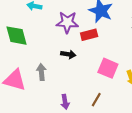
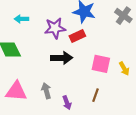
black arrow: (68, 54) -> (62, 58), size x1.5
gray arrow: (41, 72) -> (46, 91), moved

